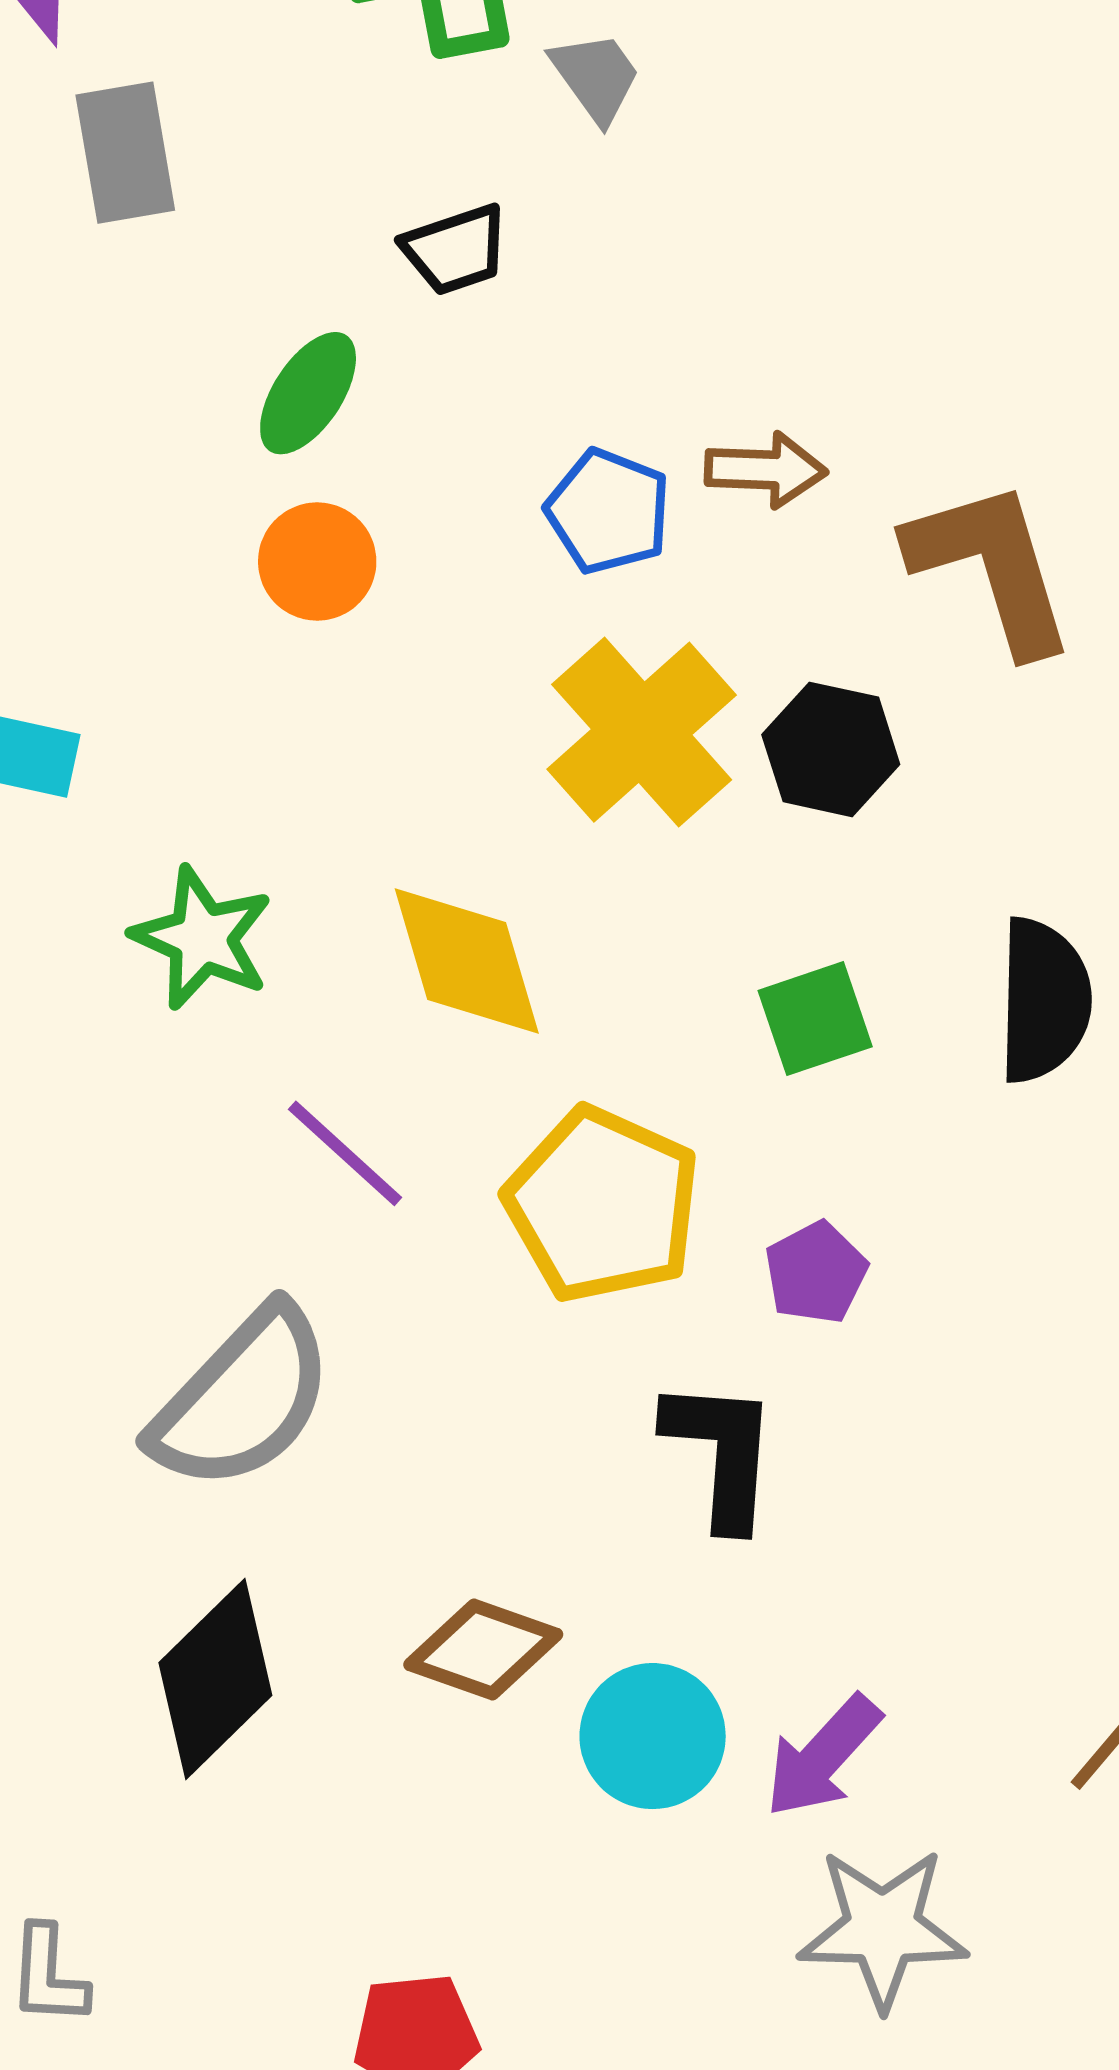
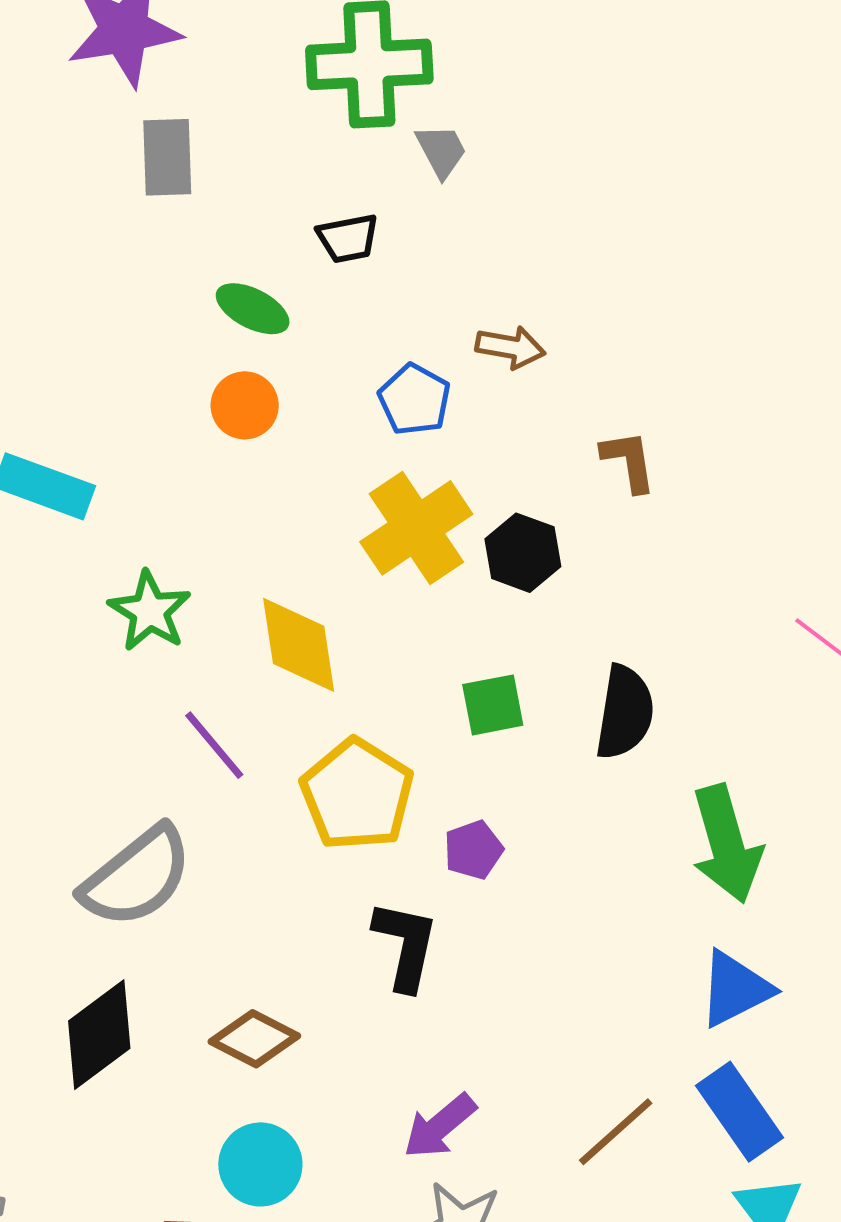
green ellipse: (308, 393) -> (253, 309), turned 76
brown arrow: (766, 470) -> (510, 347), moved
brown L-shape: (991, 567) -> (629, 461), size x0.6
cyan circle: (653, 1736) -> (260, 1164), moved

